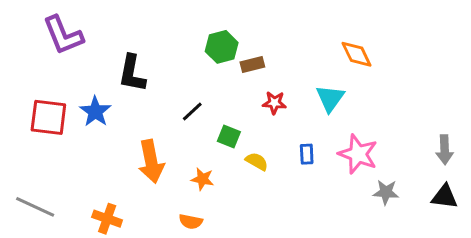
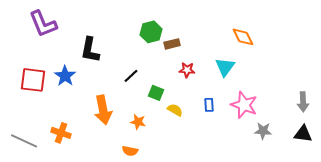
orange cross: (107, 219) -> (61, 133), moved

